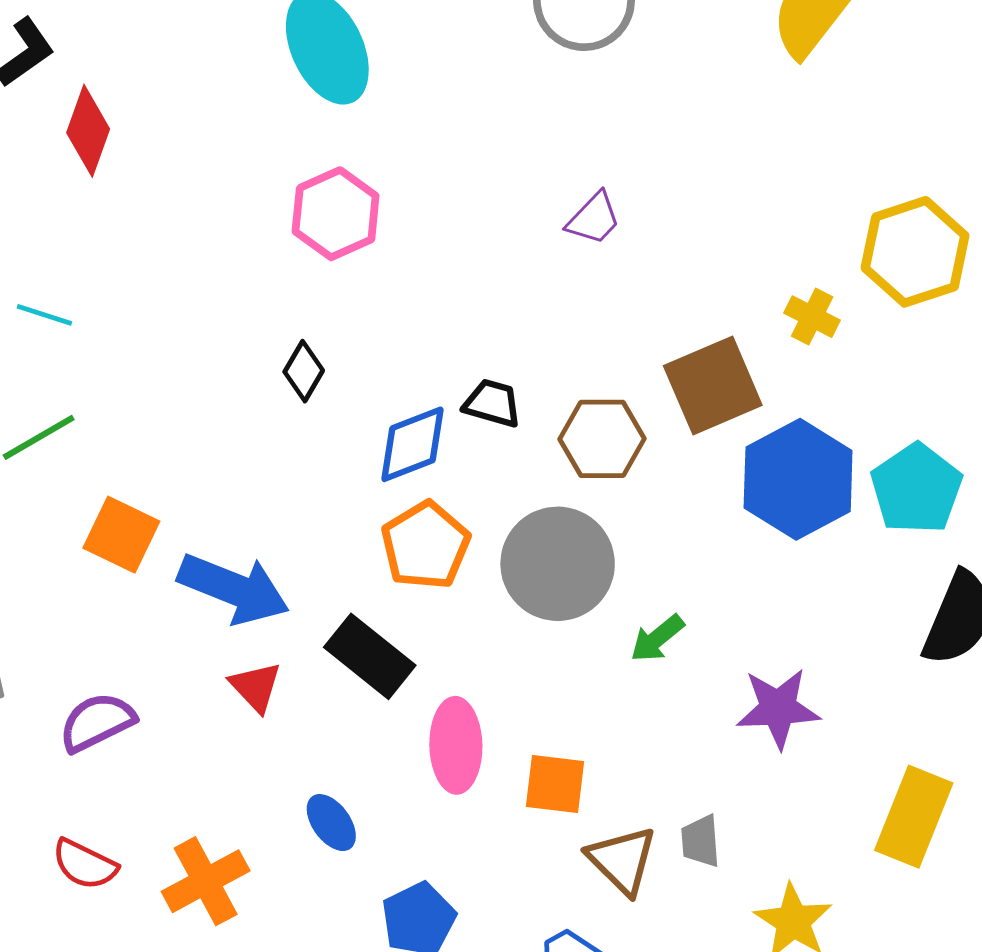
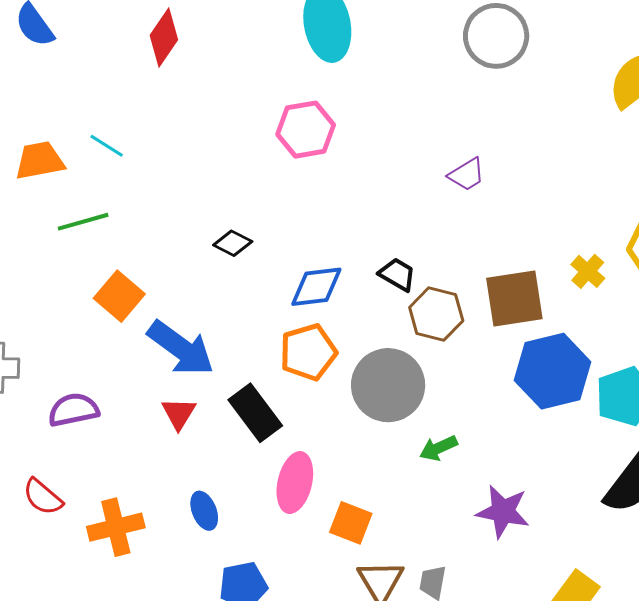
black diamond: (304, 371) -> (233, 243), moved, turned 72
black trapezoid: (492, 403) -> (397, 274), moved

